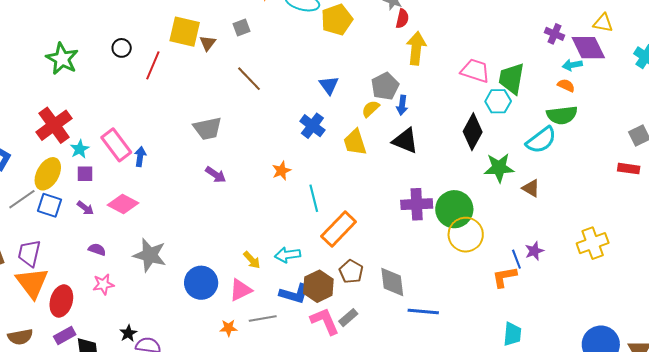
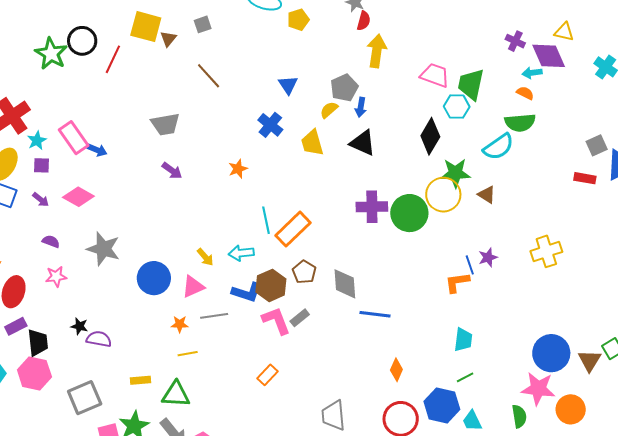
yellow pentagon: (337, 20) -> (298, 20), size x0.7
black circle: (122, 48) -> (82, 41), size x1.5
green star: (62, 59) -> (51, 54), moved
blue arrow: (140, 157) -> (97, 150), turned 102
cyan line: (314, 198) -> (266, 220), moved
yellow circle: (466, 235) -> (443, 195), moved
black star: (128, 333) -> (79, 326), turned -30

